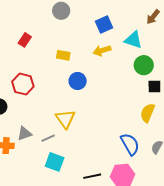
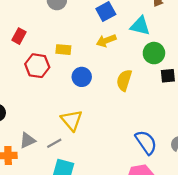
red hexagon: (23, 84) -> (37, 66), moved
yellow semicircle: (148, 113) -> (124, 80), moved

